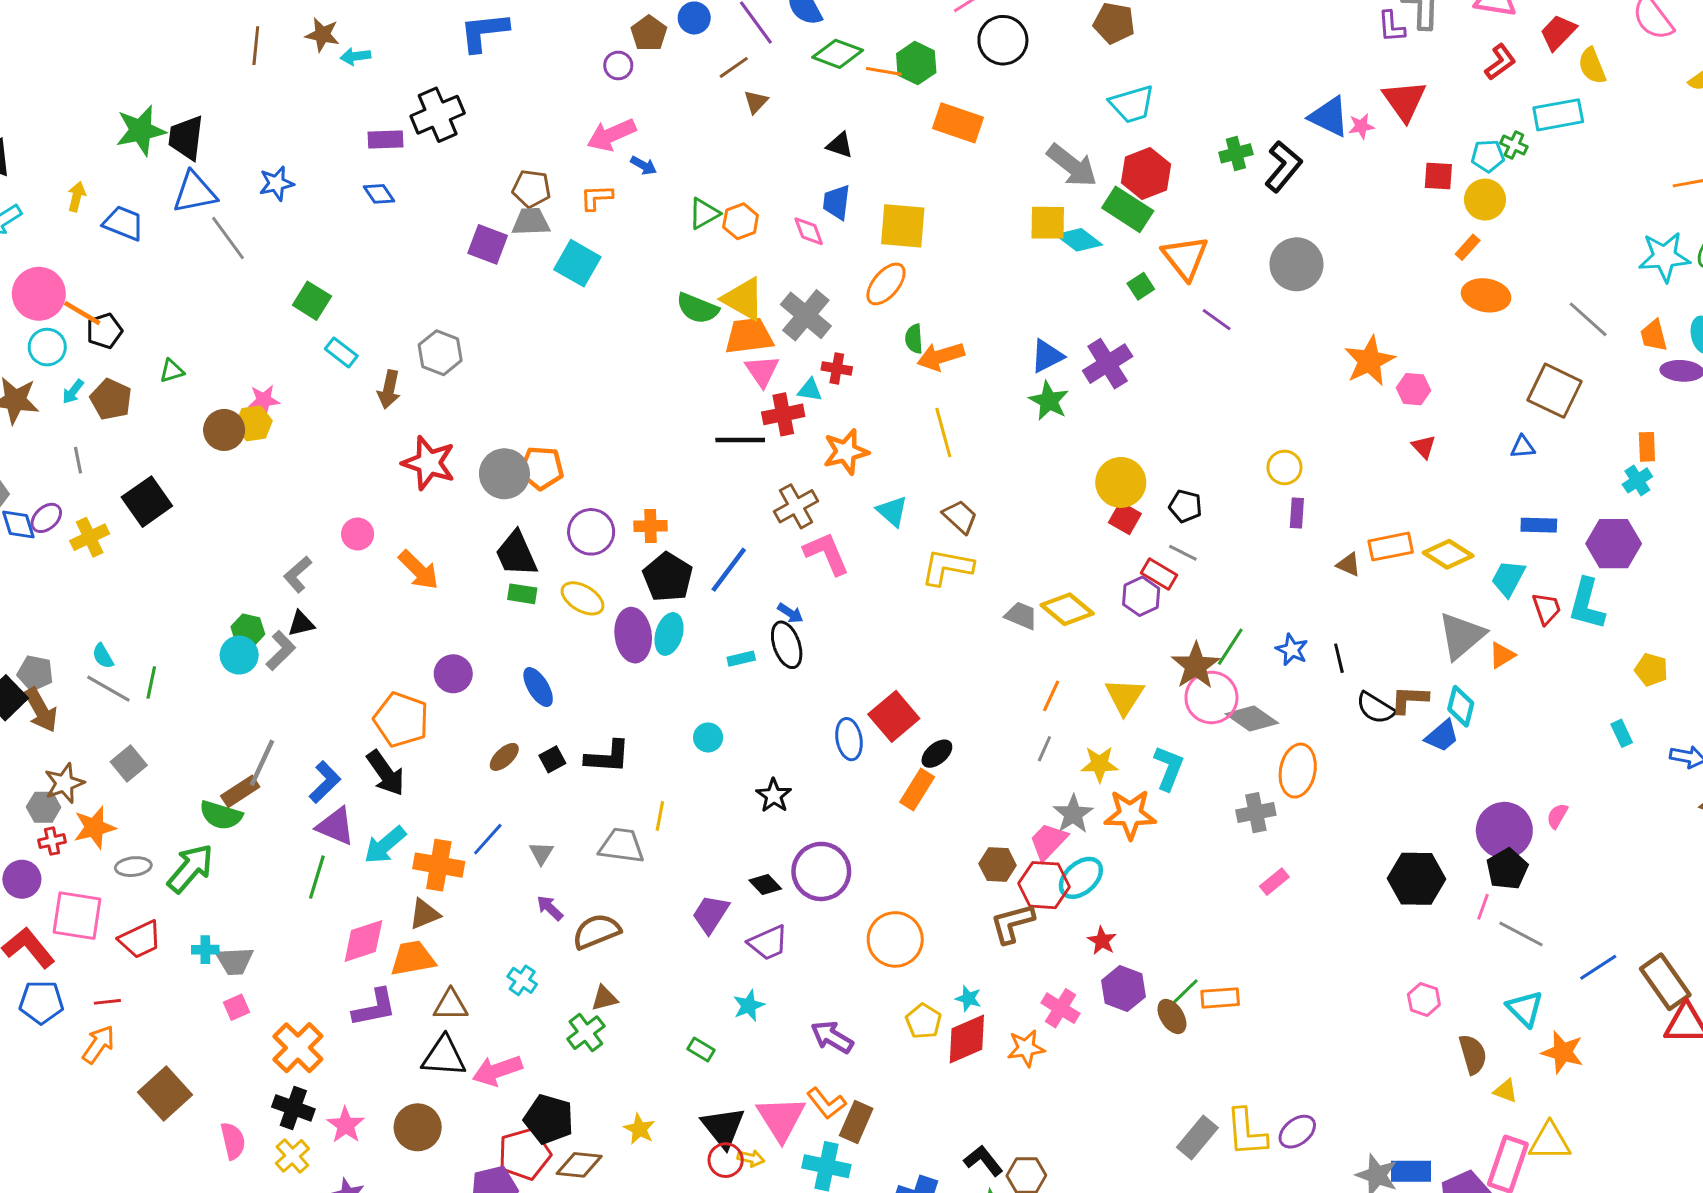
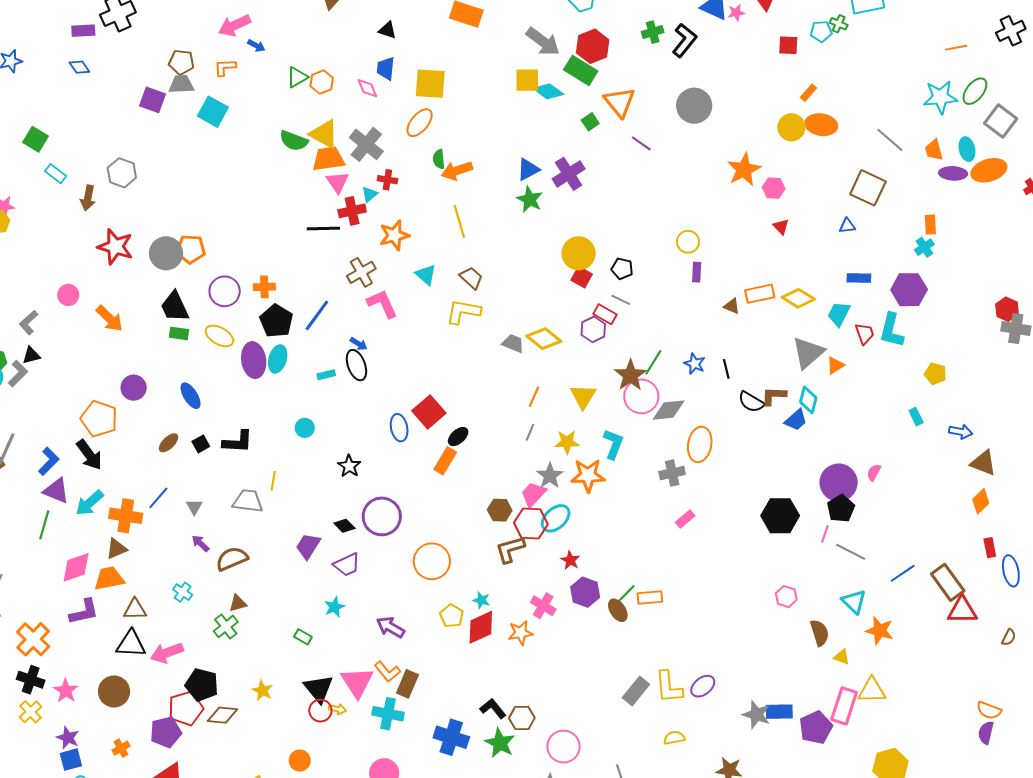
yellow circle: (1485, 200) -> (791, 127), moved
cyan triangle: (810, 390) -> (370, 194), turned -48
gray diamond: (1252, 718) -> (669, 410), turned -40

